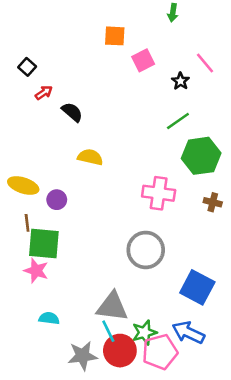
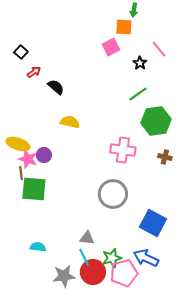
orange square: (115, 36) -> (124, 27), moved
pink star: (36, 271) -> (28, 159), moved
gray triangle: (112, 307) -> (87, 238), size x0.6

